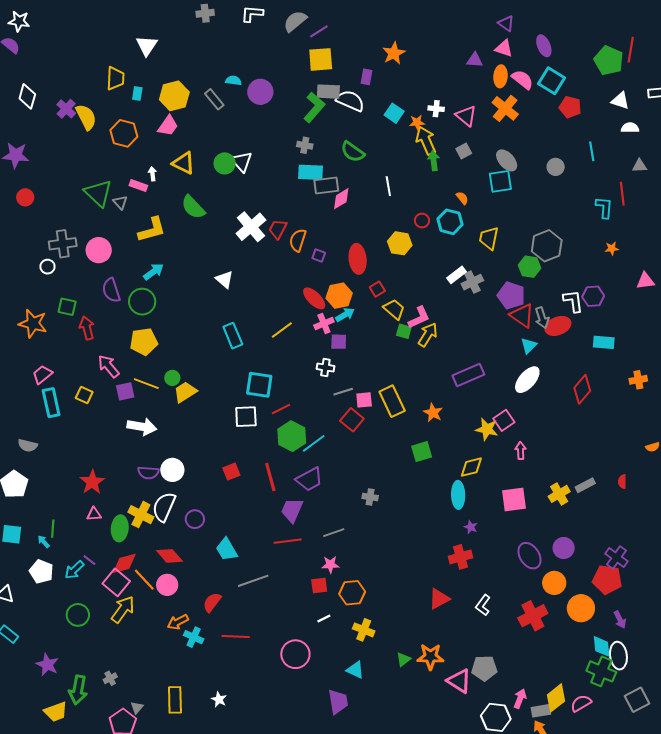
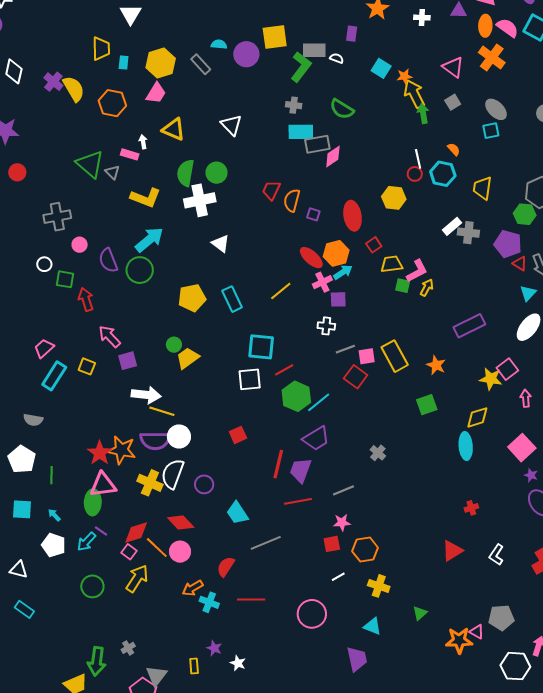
yellow square: (321, 59) -> (275, 37), moved
white semicircle: (350, 101) -> (337, 58), size x0.5
white cross: (436, 109) -> (422, 18), moved
green circle: (225, 163) -> (217, 173), moved
cyan square: (500, 181) -> (491, 131), size x0.7
white line: (388, 186) -> (418, 159), moved
green semicircle: (193, 207) -> (185, 173), turned 56
white cross: (251, 227) -> (200, 200), moved, turned 32
yellow L-shape: (152, 230) -> (146, 198), turned 40
pink circle: (99, 250) -> (80, 245), moved, size x0.6
white circle: (47, 267) -> (44, 264), moved
cyan arrow: (153, 272) -> (149, 240), size x1.4
gray cross: (472, 282) -> (468, 233), turned 35
yellow trapezoid: (394, 309) -> (392, 264), turned -45
red triangle: (522, 316) -> (520, 263), size x0.6
orange star: (33, 323) -> (122, 450), moved
yellow arrow: (428, 335) -> (427, 288), size x0.7
yellow pentagon: (144, 342) -> (192, 298), moved
yellow line: (146, 384) -> (162, 411), moved
cyan rectangle: (51, 403) -> (54, 376), turned 48
purple semicircle: (148, 473) -> (155, 441), size x1.4
red line: (270, 477) -> (278, 464), moved, turned 32
gray cross: (370, 497) -> (378, 453), turned 35
pink square: (514, 499) -> (522, 448), turned -32
pink triangle: (94, 514) -> (103, 485), size x1.8
purple star: (471, 527) -> (531, 475), moved
green ellipse: (120, 528) -> (93, 502), moved
green line: (53, 529) -> (52, 475), moved
red cross: (460, 557) -> (471, 508), size x0.6
pink square: (116, 582) -> (129, 552), size x0.6
orange star: (430, 657) -> (459, 640), moved
purple star: (47, 665) -> (214, 648), moved, size x0.7
pink triangle: (459, 681) -> (477, 632), size x0.6
yellow rectangle: (175, 700) -> (194, 666), size x0.6
gray triangle: (137, 708) -> (156, 676), size x1.6

